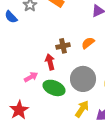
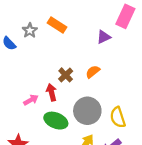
brown cross: (63, 46) -> (66, 75), turned -32
pink arrow: (31, 77) -> (31, 100), moved

